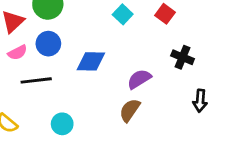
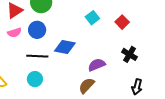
black line: (36, 80) -> (37, 56), moved
cyan circle: (62, 124) -> (35, 79), moved

